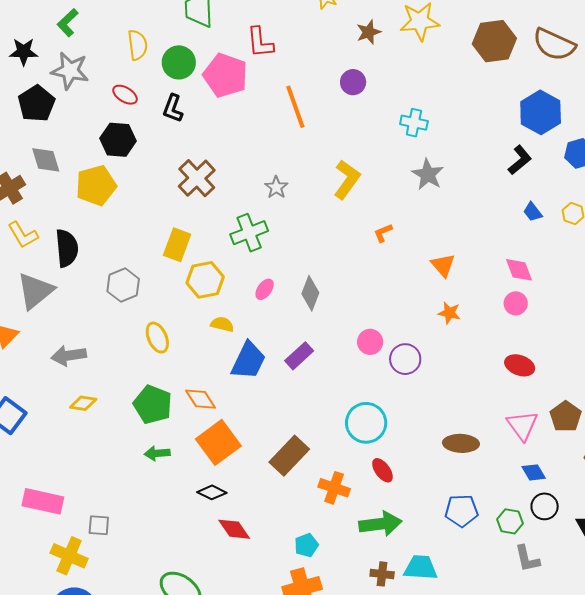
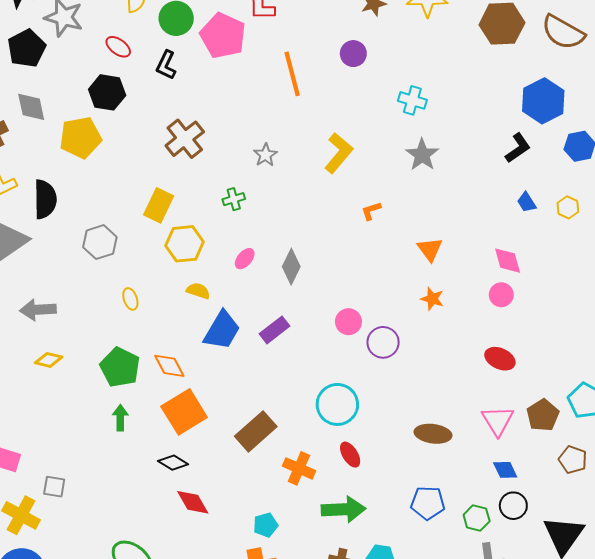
green cross: (249, 233) -> (234, 199), size x0.6
yellow ellipse: (157, 338) -> (130, 299), size x0.7
green arrow: (157, 453) -> (120, 418), turned 90

